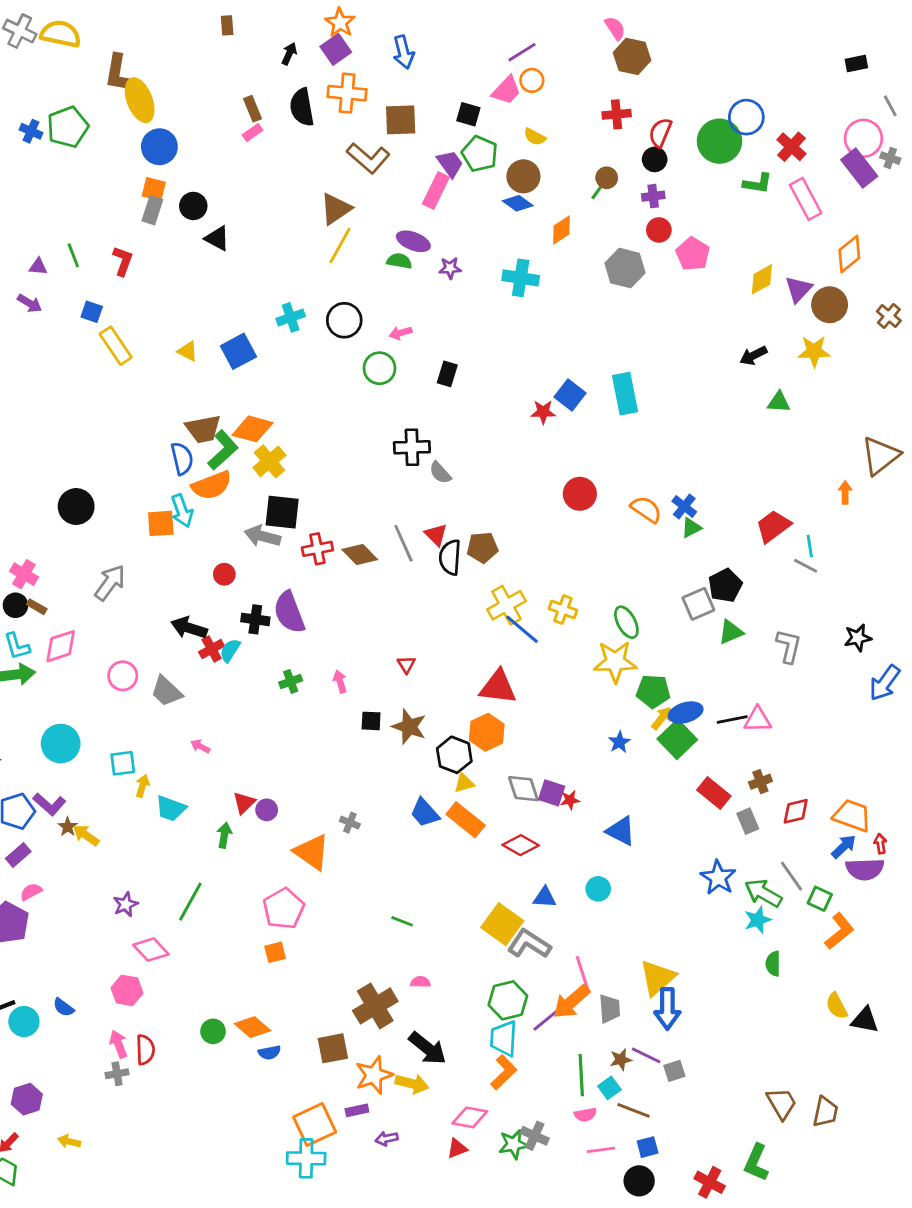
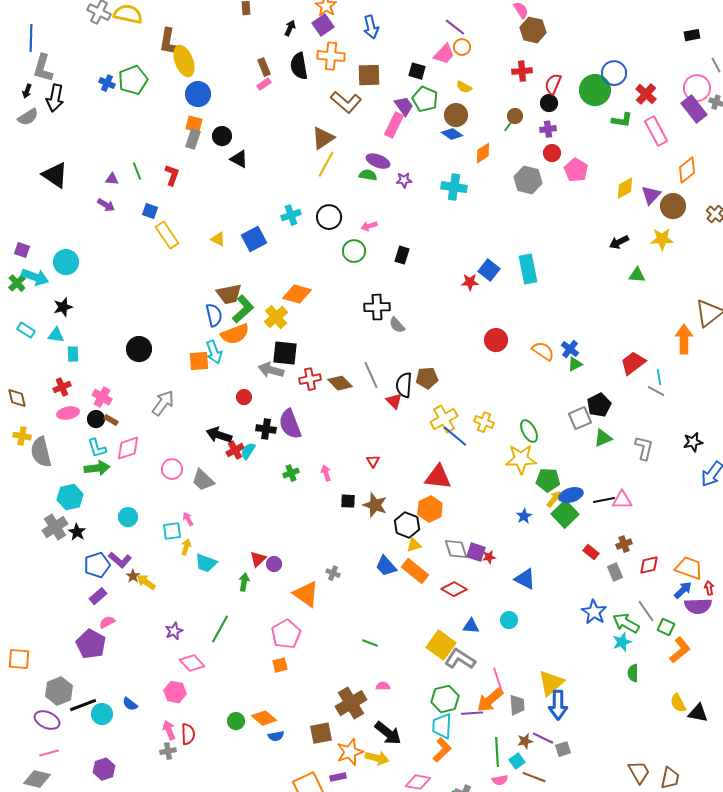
purple line: (522, 52) -> (455, 27), turned 70
orange diamond: (253, 429) -> (297, 294), moved
orange arrow: (845, 492) -> (684, 339), size x1.8
red triangle: (436, 535) -> (394, 401), moved
cyan circle: (61, 744) -> (128, 517), size x0.7
pink arrow: (200, 746) -> (188, 519), moved, turned 32
red rectangle: (714, 793) -> (591, 552), size x0.7
purple line: (546, 1020) -> (472, 713), turned 35

